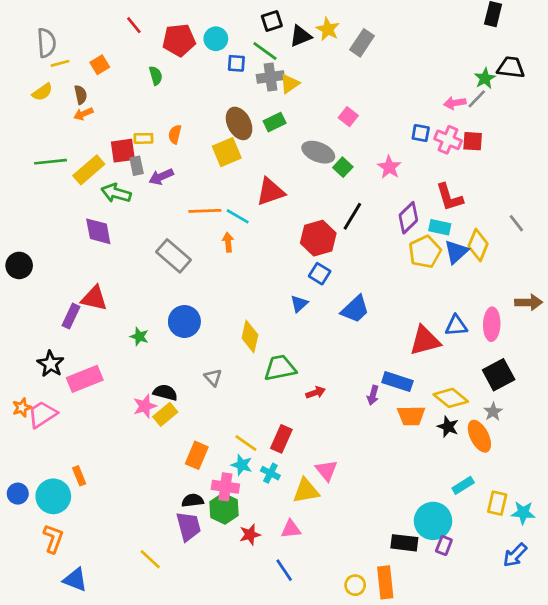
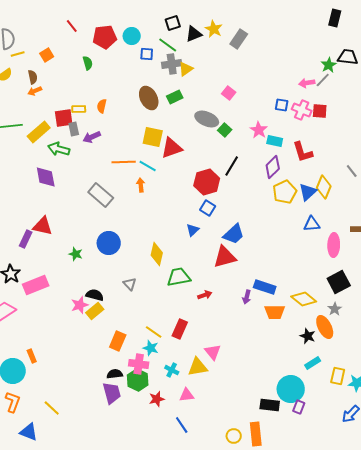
yellow square: (227, 152) -> (153, 137), moved, turned 35
cyan rectangle: (440, 227) -> (275, 141), moved
blue triangle: (456, 326) -> (312, 224), moved
red triangle: (425, 341) -> (225, 257), moved
black star: (448, 427) -> (308, 336), moved
cyan cross: (270, 473) -> (172, 370), moved
yellow line: (150, 559) -> (52, 408), moved

